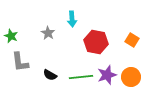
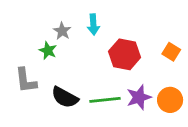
gray star: (48, 33) -> (62, 31), moved
green star: (11, 36) -> (48, 51), moved
black semicircle: (50, 75) -> (65, 97), size x1.5

